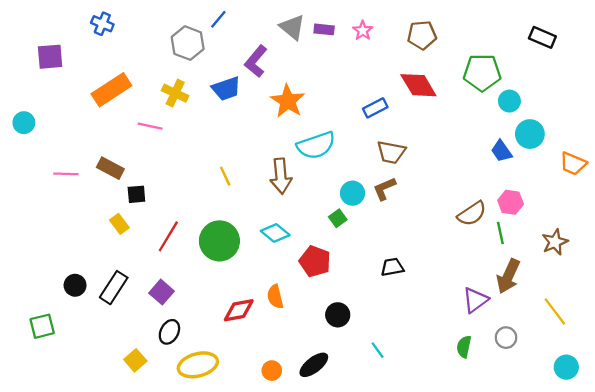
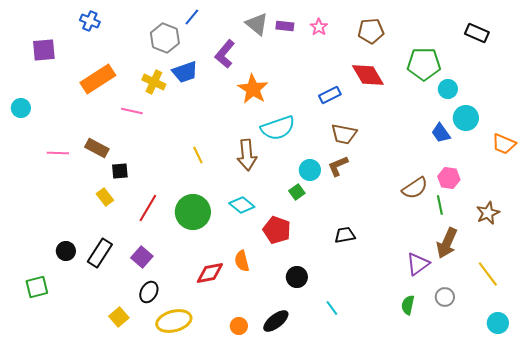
blue trapezoid: (226, 89) -> (185, 72), moved

